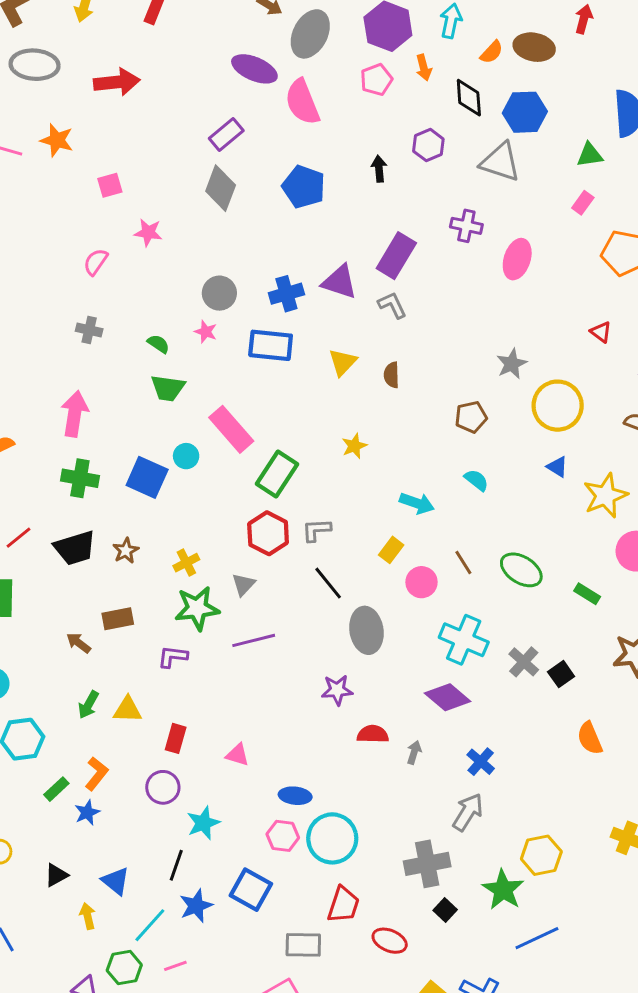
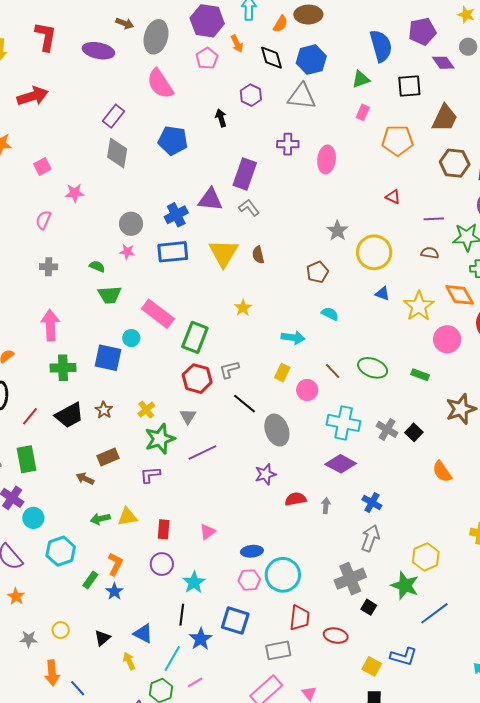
purple ellipse: (254, 69) -> (98, 51), moved
yellow triangle: (343, 362) -> (224, 253), size x1.5
green arrow: (88, 705) -> (100, 519), turned 60
pink triangle: (237, 755) -> (207, 532), turned -42

